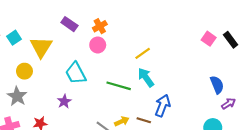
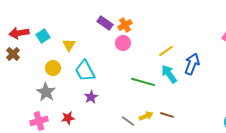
purple rectangle: (69, 24) -> (105, 23), moved
yellow triangle: (41, 47) -> (69, 45), size x0.6
cyan trapezoid: (76, 73) -> (85, 71), moved
blue arrow: (163, 106) -> (192, 64), moved

